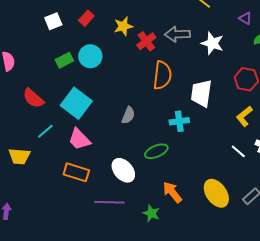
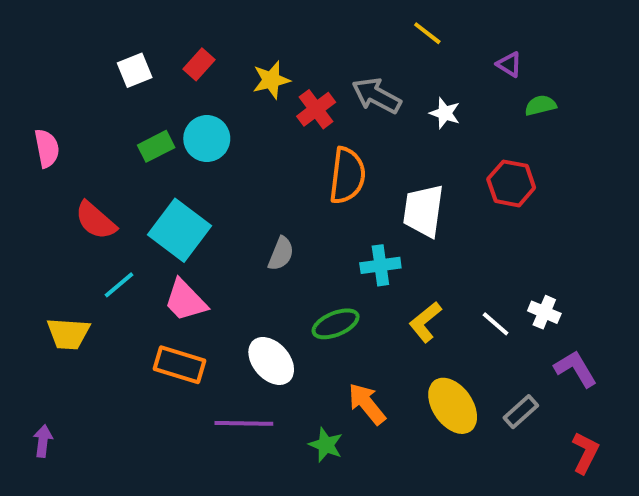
gray arrow: (177, 34) -> (377, 96), turned 30
white star: (212, 43) -> (445, 113), size x0.7
yellow L-shape: (244, 116) -> (425, 322), moved

